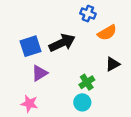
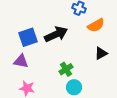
purple triangle: (40, 73) -> (21, 61), moved, turned 42
green cross: (87, 82) -> (66, 69), moved

